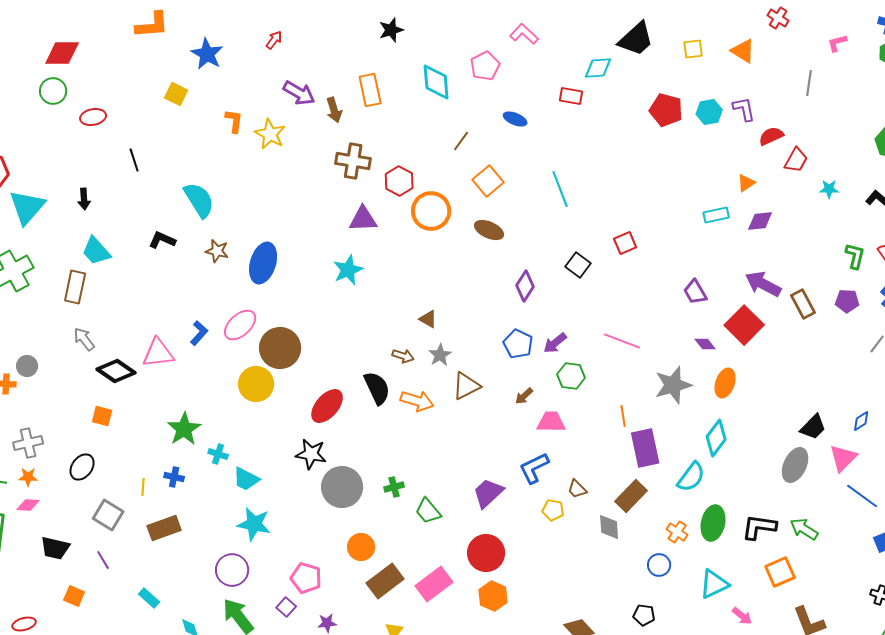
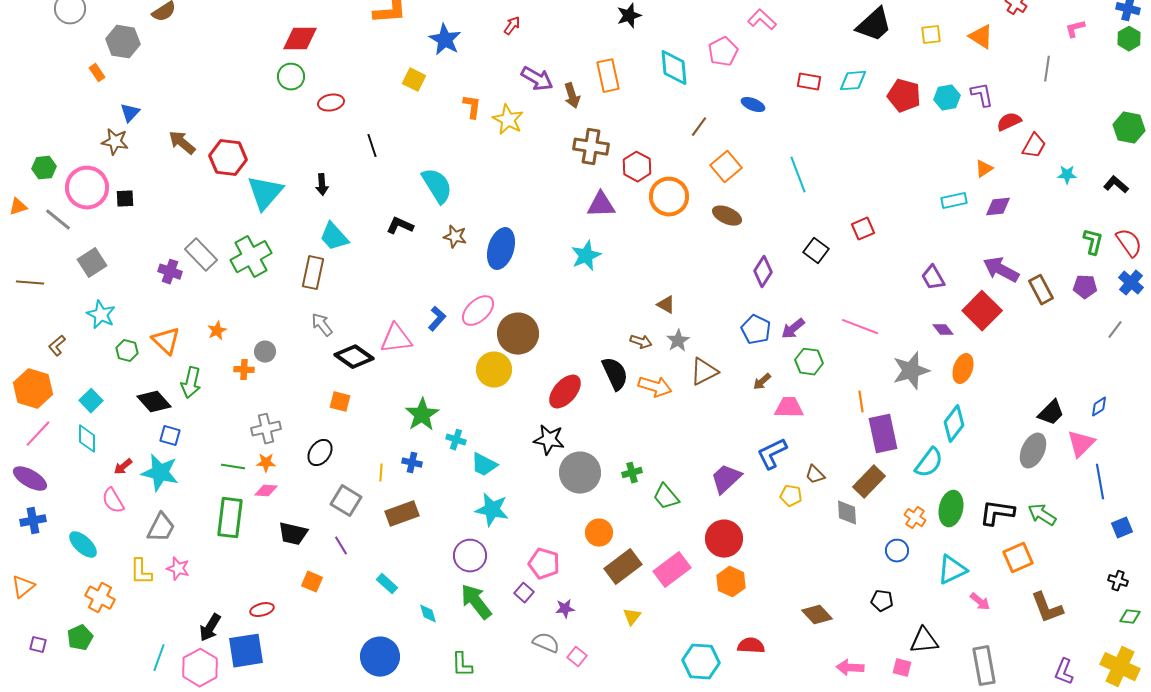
cyan diamond: (598, 68) -> (853, 81), moved
blue line: (862, 496) -> (1100, 482), turned 44

